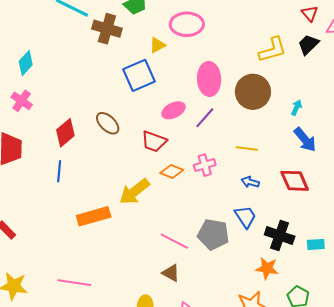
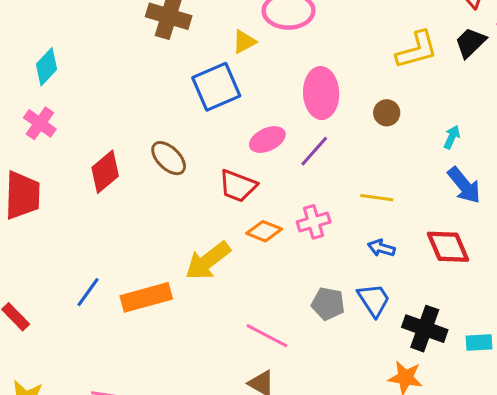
brown circle: (253, 92) -> (387, 113), size x0.5
blue line: (59, 171) -> (88, 292), moved, turned 30
gray pentagon: (213, 234) -> (328, 304), moved, size x0.7

